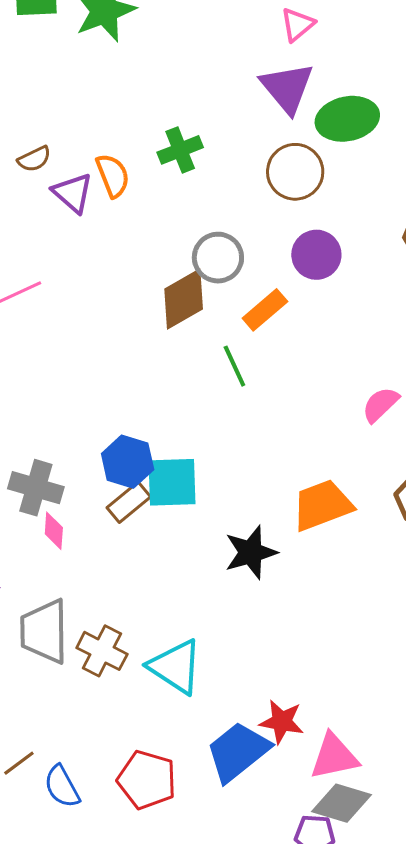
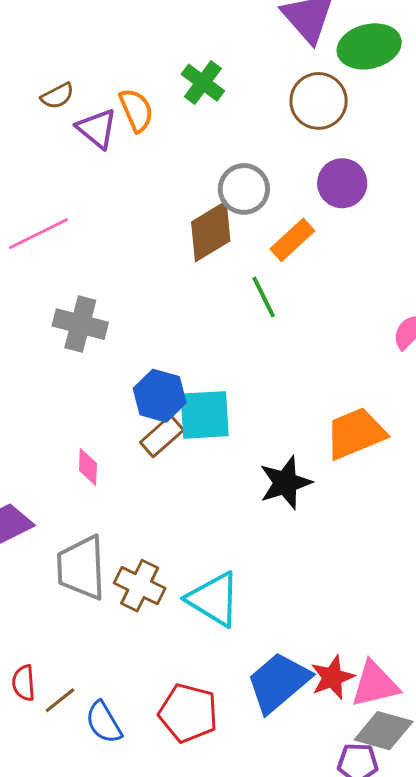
green cross: (180, 150) -> (203, 83), turned -30
gray cross: (36, 488) -> (80, 324), moved
red star: (282, 722) -> (332, 677), moved, turned -30

